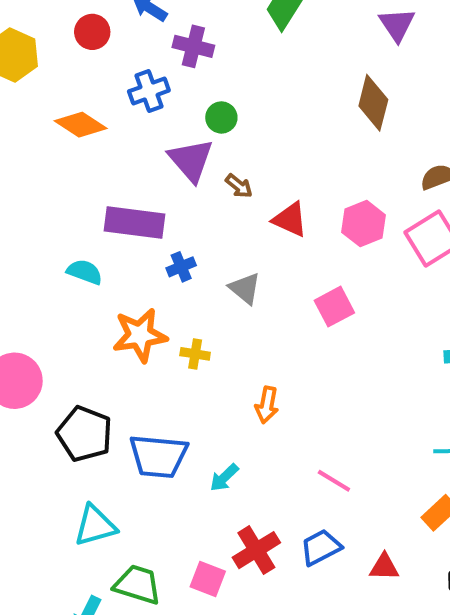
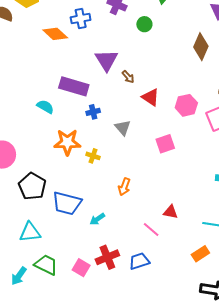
blue cross: (149, 91) -> (81, 19), moved
green circle: (221, 117) -> (144, 24), moved
red triangle: (384, 567) -> (171, 212), moved

